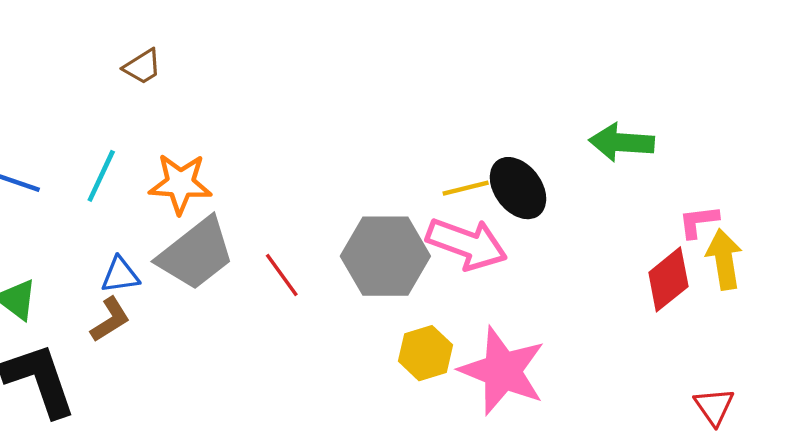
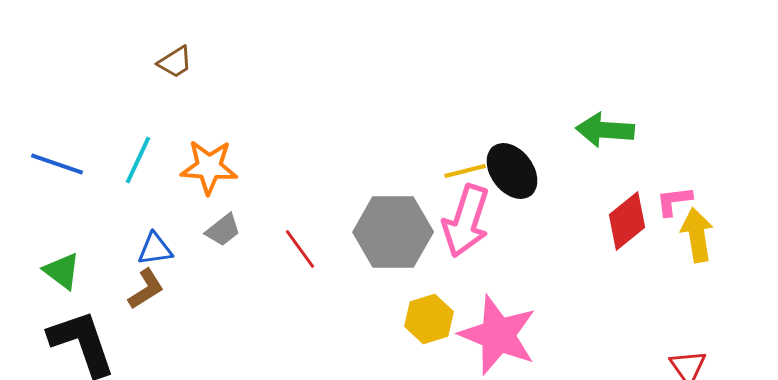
pink arrow: (467, 244) -> (466, 221), turned 88
gray trapezoid: (196, 254) -> (223, 230), size x0.5
red diamond: (668, 279) -> (627, 221), moved

